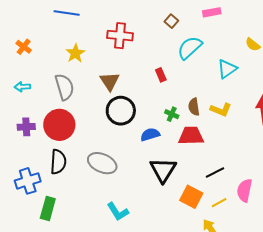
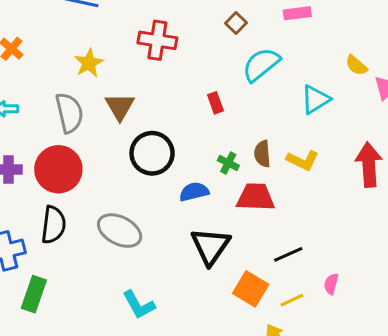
brown triangle: (110, 81) -> (120, 107), moved
pink semicircle: (244, 190) -> (331, 284), size x0.6

